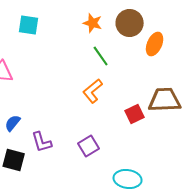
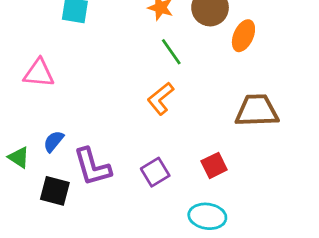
red square: (135, 114) -> (214, 165), moved
purple L-shape: (42, 142) -> (92, 167), size x1.4

